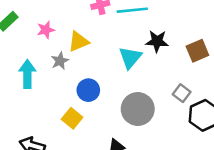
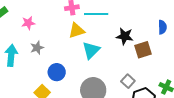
black star: (157, 41) -> (125, 36), moved
yellow triangle: (79, 42) -> (77, 31), moved

